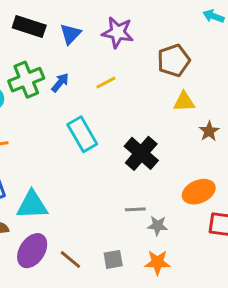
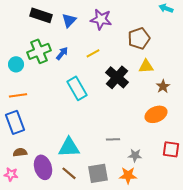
black cross: (141, 153) -> (117, 77), moved
orange ellipse: (199, 192) -> (156, 114), moved
cyan triangle: (32, 205) -> (69, 147), moved
gray star: (157, 226) -> (135, 155), moved
purple ellipse: (32, 251) -> (43, 167), turned -50
gray square: (113, 259) -> (98, 173), size x1.5

